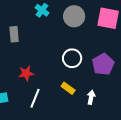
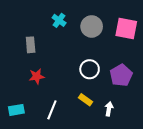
red star: (26, 73) -> (37, 76), moved

